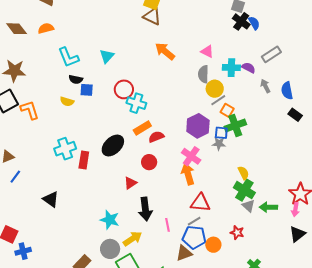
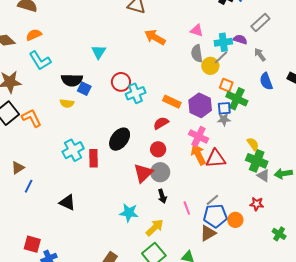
cyan L-shape: (68, 57) -> (40, 61), moved
black semicircle: (76, 79) -> (72, 80), size x1.5
blue square: (87, 90) -> (84, 89), turned 32
blue semicircle: (287, 91) -> (266, 81), moved
gray line: (218, 100) -> (221, 57), moved
cyan cross: (136, 103) -> (136, 93), turned -30
green cross: (235, 125) -> (237, 99), turned -35
orange rectangle: (142, 128) -> (172, 102), moved, turned 66
red triangle: (130, 183) -> (143, 173), size x1.5
red triangle: (200, 203) -> (216, 159), moved
black arrow: (145, 209) -> (162, 196), size x0.6
gray circle: (110, 249) -> (160, 172), moved

